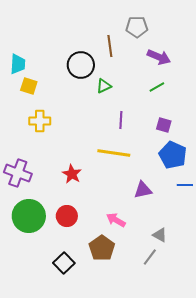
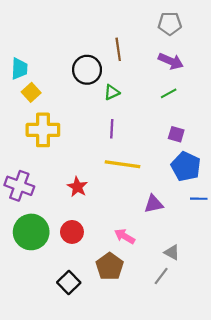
gray pentagon: (137, 27) -> (170, 24), moved
yellow square: (29, 86) -> (31, 92), turned 30
purple line: (121, 120) -> (112, 129), moved
yellow cross: (40, 121) -> (43, 130), size x1.4

